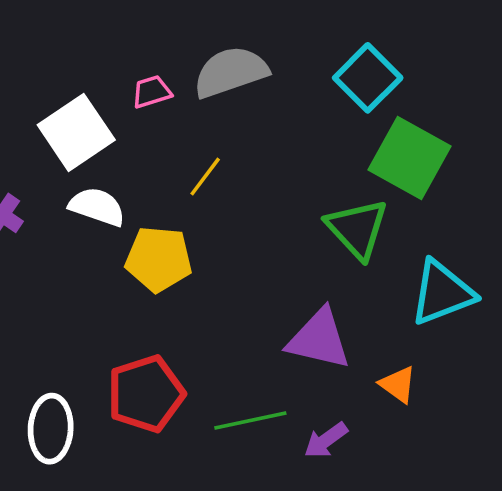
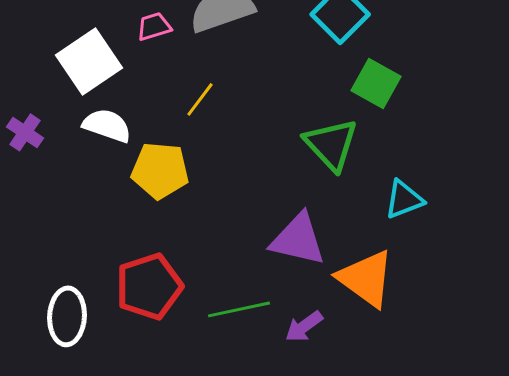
green square: (410, 158) -> (376, 83), size x0.7
cyan triangle: (442, 293) -> (404, 199), size x0.7
orange triangle: (398, 384) -> (366, 278), size x1.8

